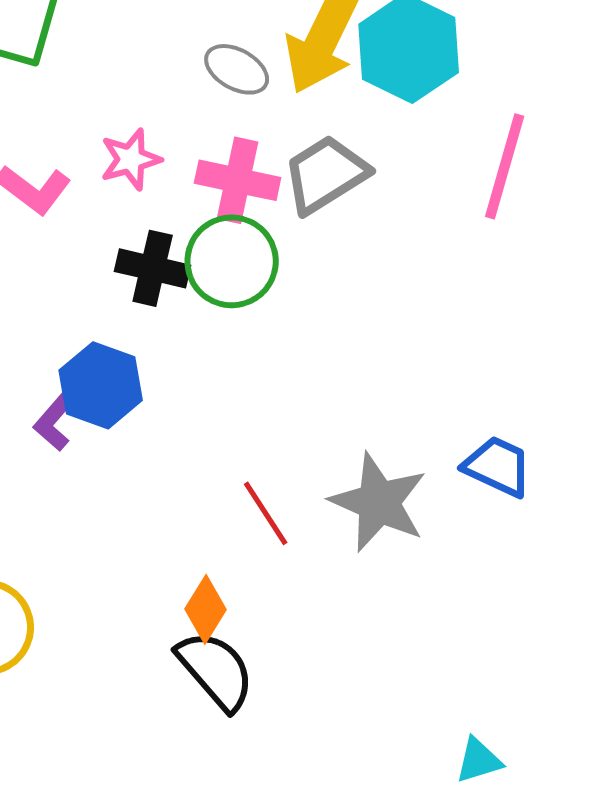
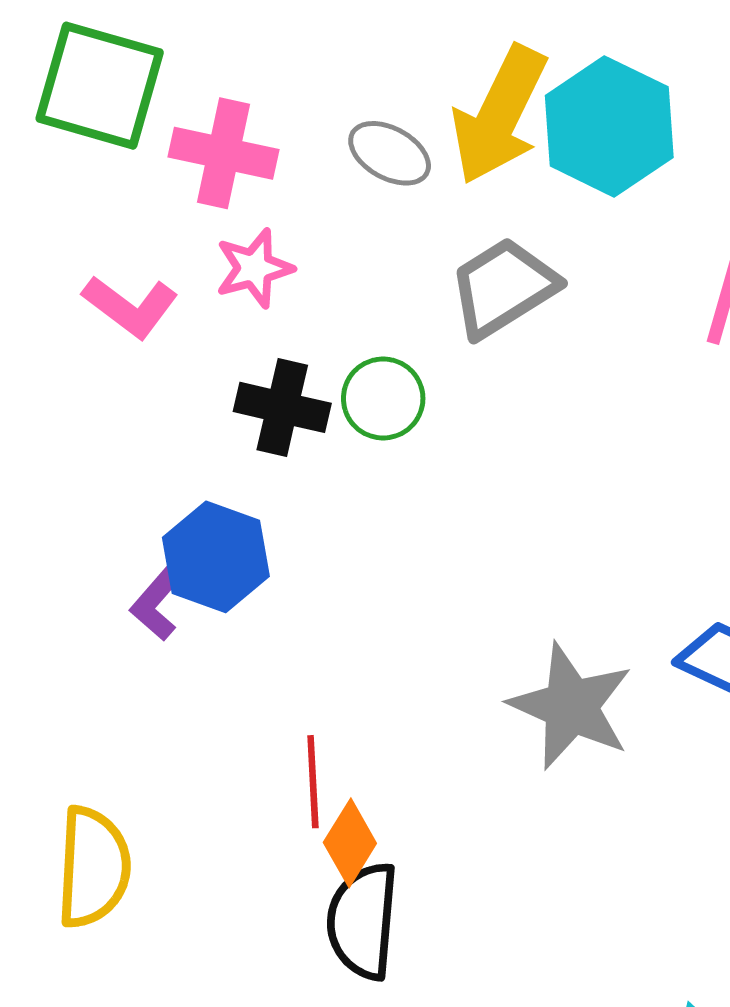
pink cross: (238, 180) -> (224, 153), moved
green circle: (232, 261) -> (383, 398), size x0.7
red line: (266, 513) -> (313, 782), moved, turned 30
black semicircle: (216, 670) -> (363, 921), turned -134

